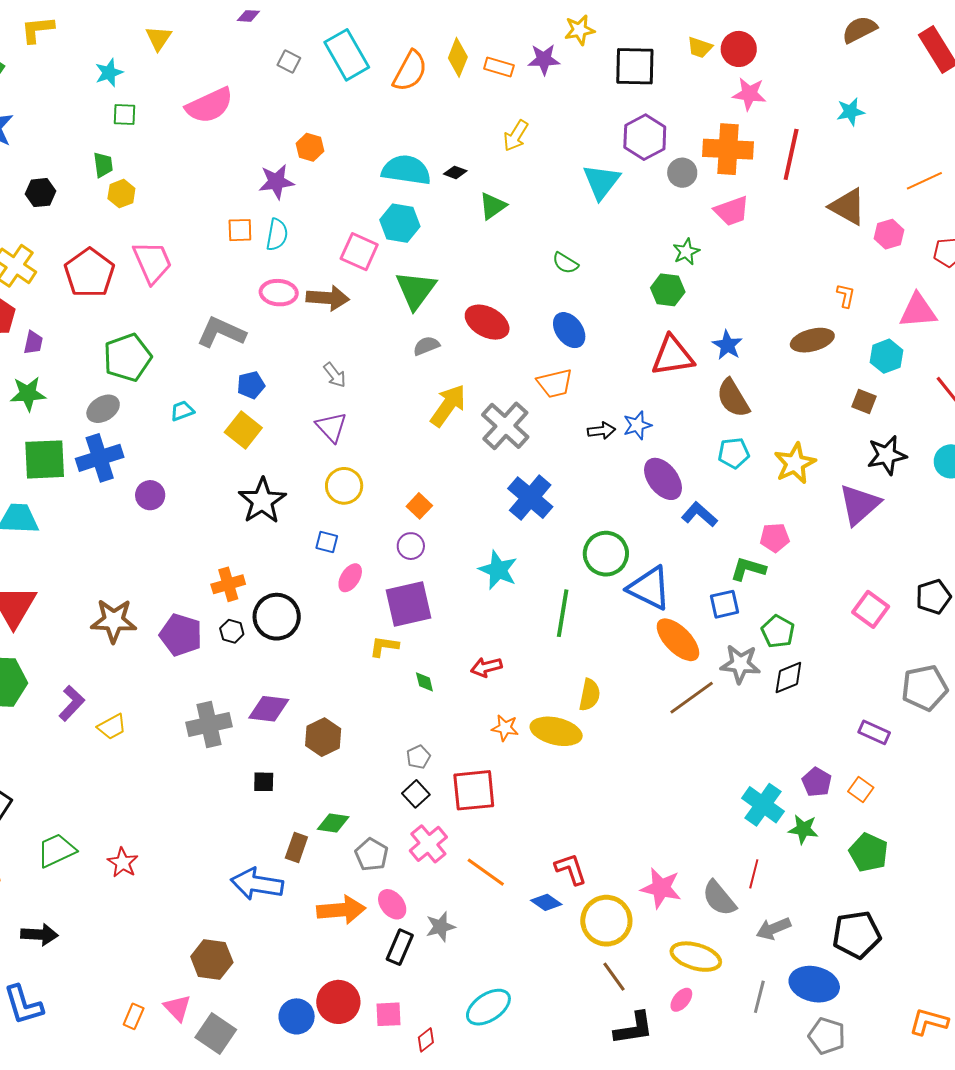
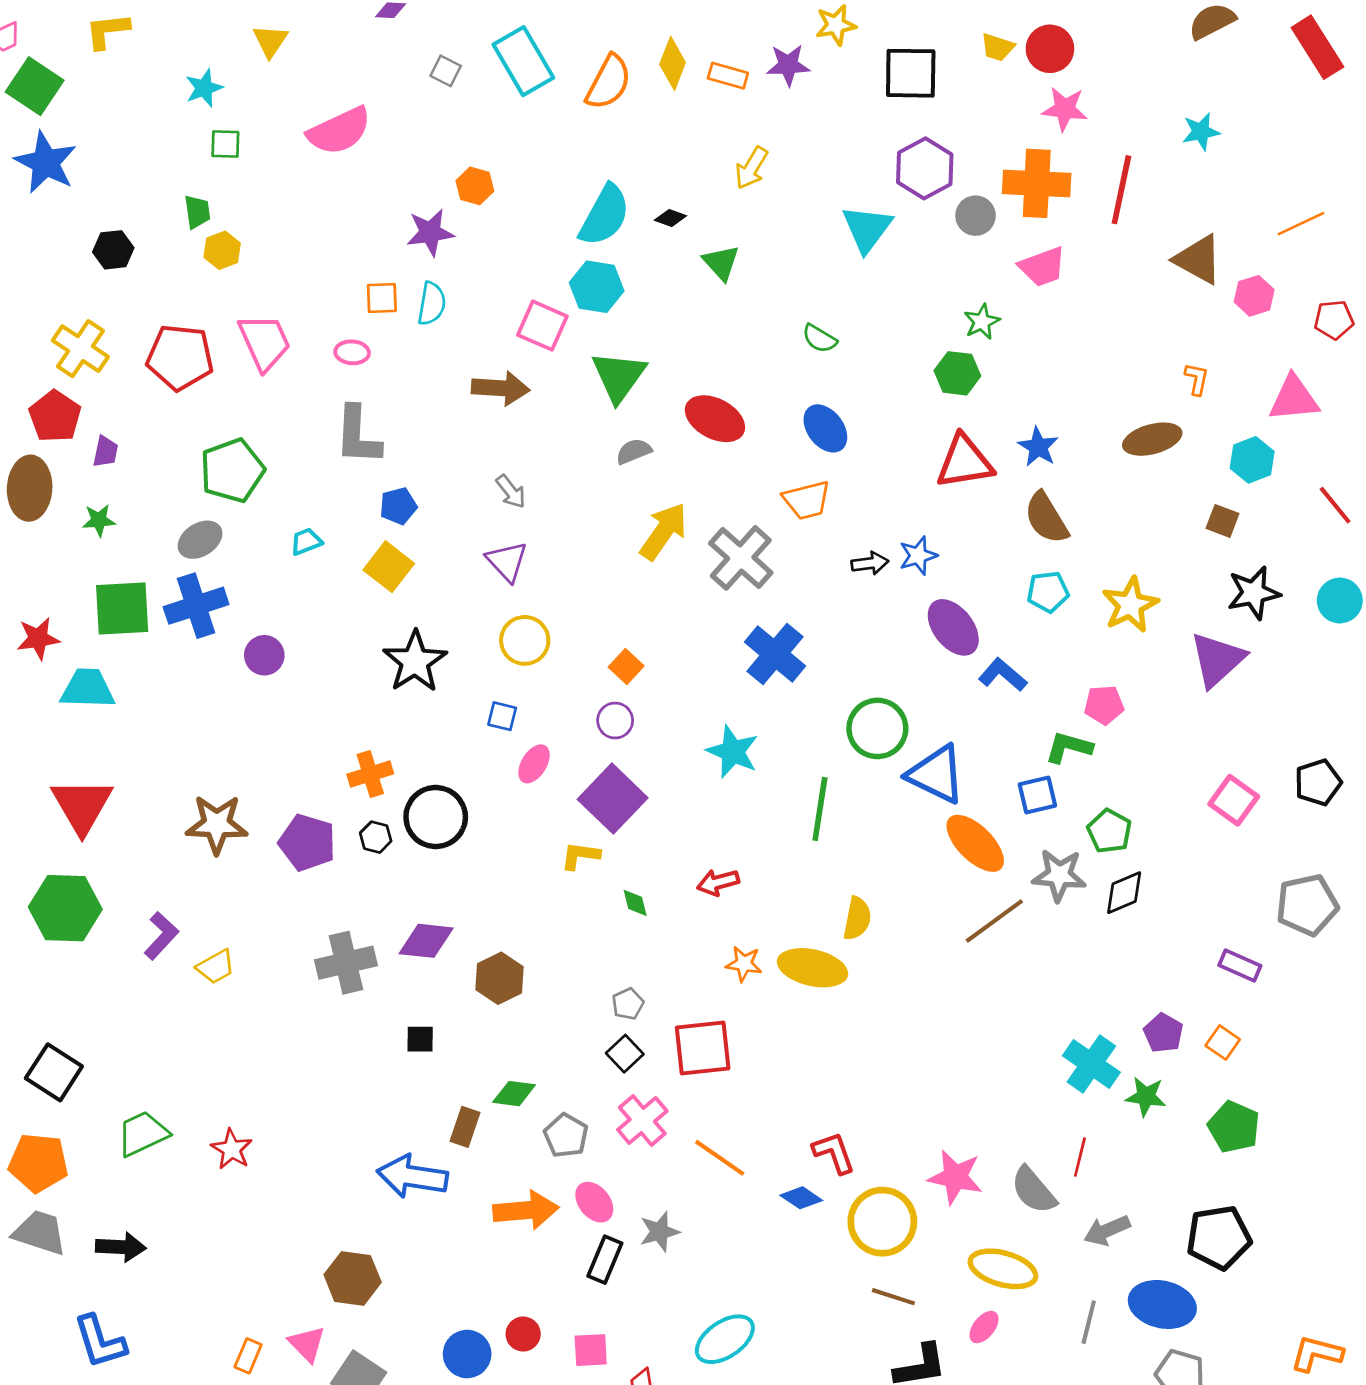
cyan semicircle: (406, 170) -> (605, 215), turned 111
green triangle: (493, 206) -> (721, 263), turned -36
red pentagon: (89, 273) -> (180, 357), turned -30
pink ellipse: (279, 293) -> (352, 352), moved, size x0.7
gray L-shape: (221, 332) -> (358, 436), turned -111
green star: (28, 394) -> (99, 520), size x0.7
purple square: (408, 604) -> (613, 799), turned -33
brown line: (614, 977) -> (893, 1297), turned -36
red circle: (338, 1002) -> (523, 1334), size x0.6

